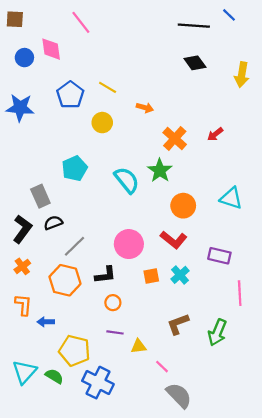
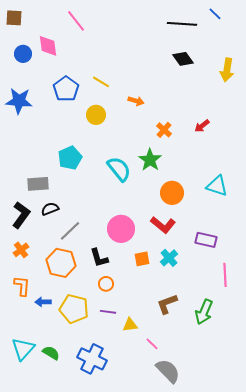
orange cross: (175, 139) -> (164, 130), size x0.7
gray rectangle: (40, 196) -> (38, 184), turned -70
black L-shape: (105, 275) -> (99, 258), turned 80
yellow pentagon: (75, 351) -> (74, 309), moved

